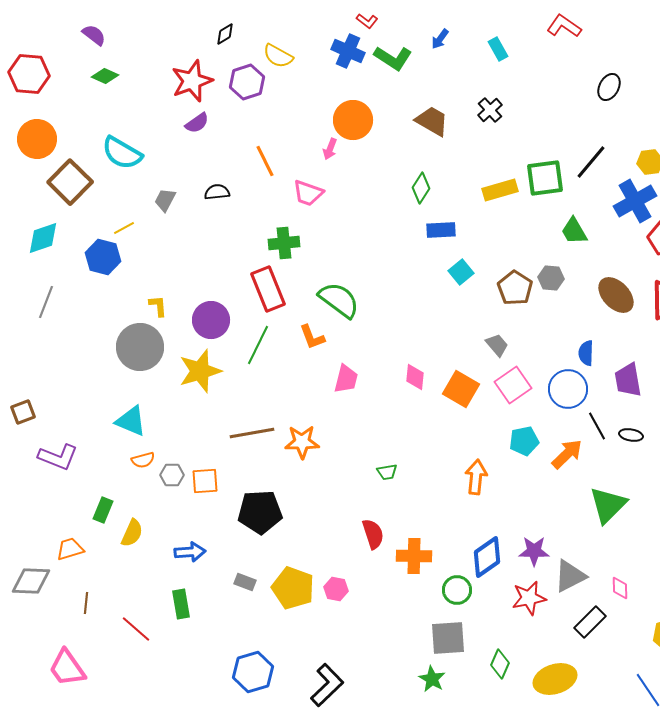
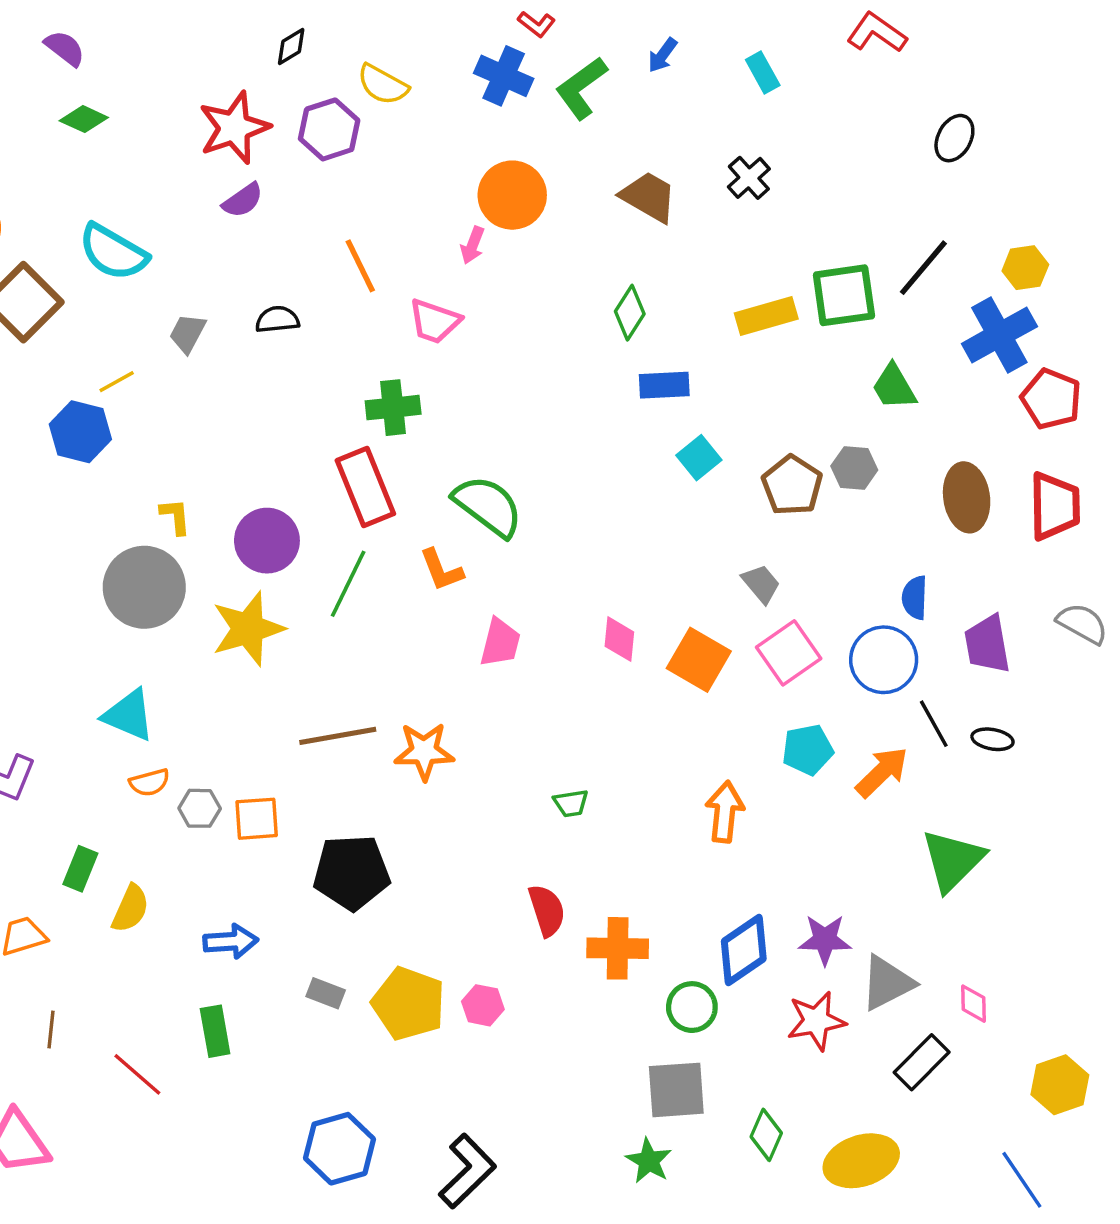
green L-shape: (393, 58) -> (581, 88), turned 111
brown ellipse: (616, 295) -> (967, 497), turned 36

